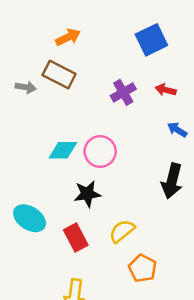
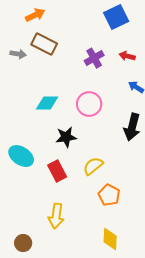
orange arrow: (68, 37) -> (35, 15), moved
pink circle: (100, 151) -> (89, 104), moved

